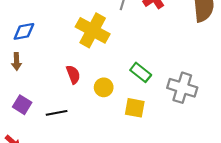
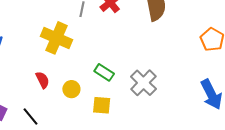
gray cross: (182, 88) -> (143, 83), turned 32
black line: (57, 113) -> (31, 117), turned 66

